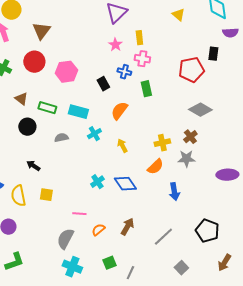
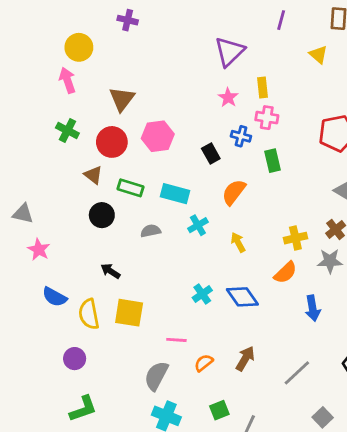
brown triangle: (41, 31) -> (122, 99), moved
red circle: (34, 62) -> (112, 142), moved
yellow square: (46, 195) -> (129, 313), size x1.5

